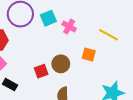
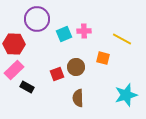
cyan square: (48, 18) -> (64, 34), moved
pink cross: (69, 27) -> (84, 31), turned -32

